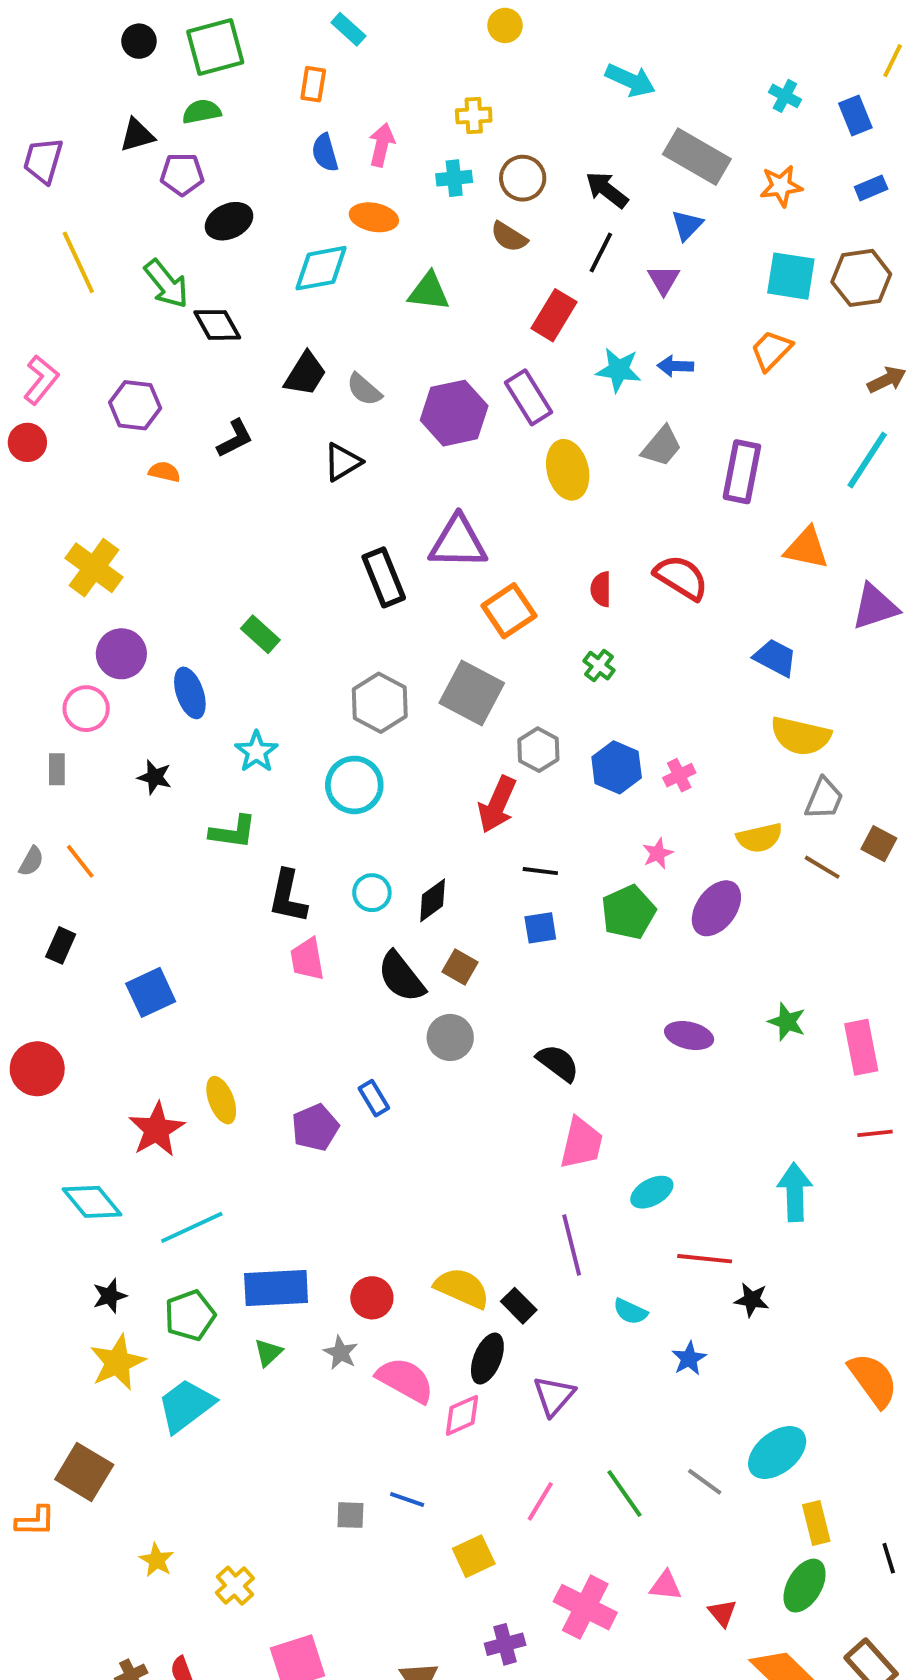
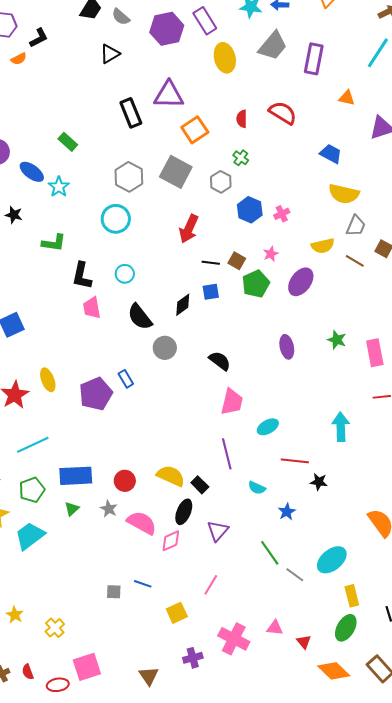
black L-shape: (235, 438) -> (39, 38), moved
gray trapezoid: (662, 446) -> (273, 46), size x1.4
orange semicircle: (164, 472) -> (19, 59), turned 140
orange triangle: (806, 548) -> (347, 98), size x0.7
blue ellipse: (190, 693) -> (32, 172), turned -35
gray hexagon: (538, 750) -> (221, 182), moved
cyan star: (256, 752) -> (59, 187), moved
black diamond: (433, 900) -> (183, 305), moved
brown square: (460, 967) -> (237, 261), moved
purple ellipse: (689, 1036) -> (287, 347), turned 65
purple pentagon: (315, 1128) -> (96, 394), size x1.4
green line: (624, 1494) -> (270, 553), moved

